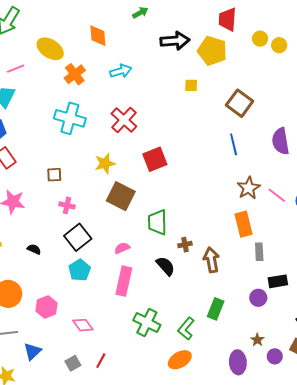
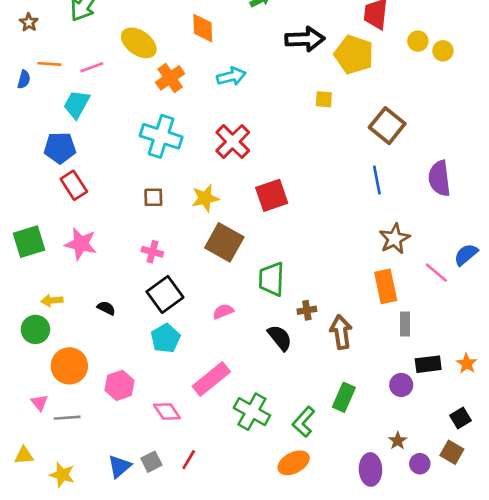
brown square: (54, 175) -> (153, 197), moved
pink line: (277, 195) -> (436, 273), moved
pink rectangle: (124, 281) -> (211, 379), moved, turned 36
blue triangle: (33, 351) -> (119, 466), moved

